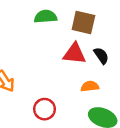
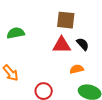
green semicircle: (46, 17) -> (16, 33), moved

